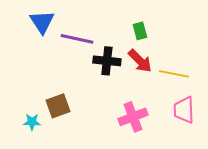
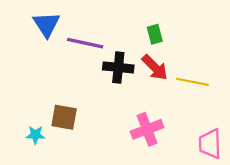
brown square: (58, 106) -> (64, 117), turned 30
pink trapezoid: (184, 110) -> (210, 144), moved

